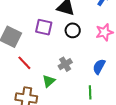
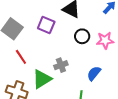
black circle: (73, 30) -> (82, 36), moved
green triangle: (49, 81) -> (42, 79), size x1.5

